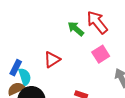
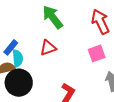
green arrow: (76, 29) -> (53, 17), moved, size x1.4

